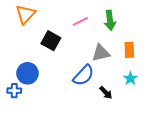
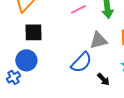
black square: (51, 41) -> (33, 32), moved, turned -30
blue cross: (14, 91) -> (13, 77), turned -32

